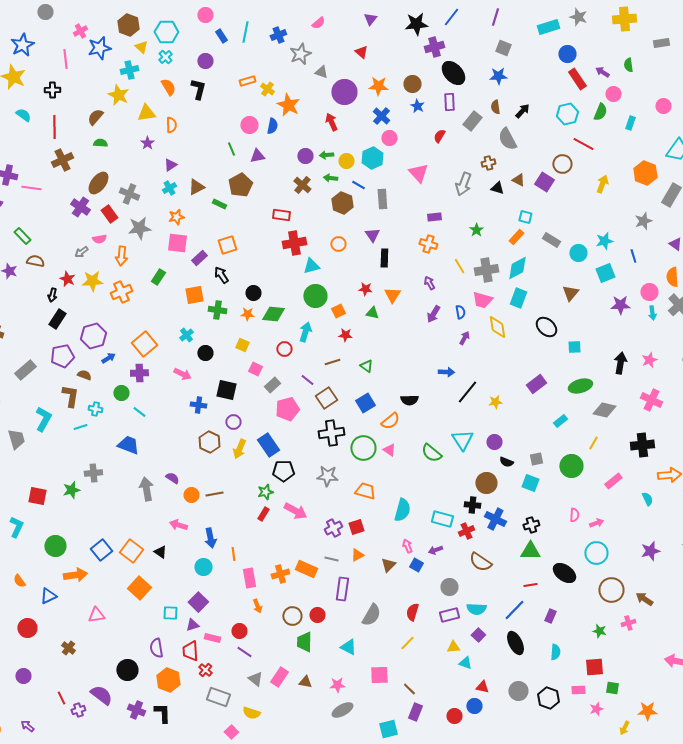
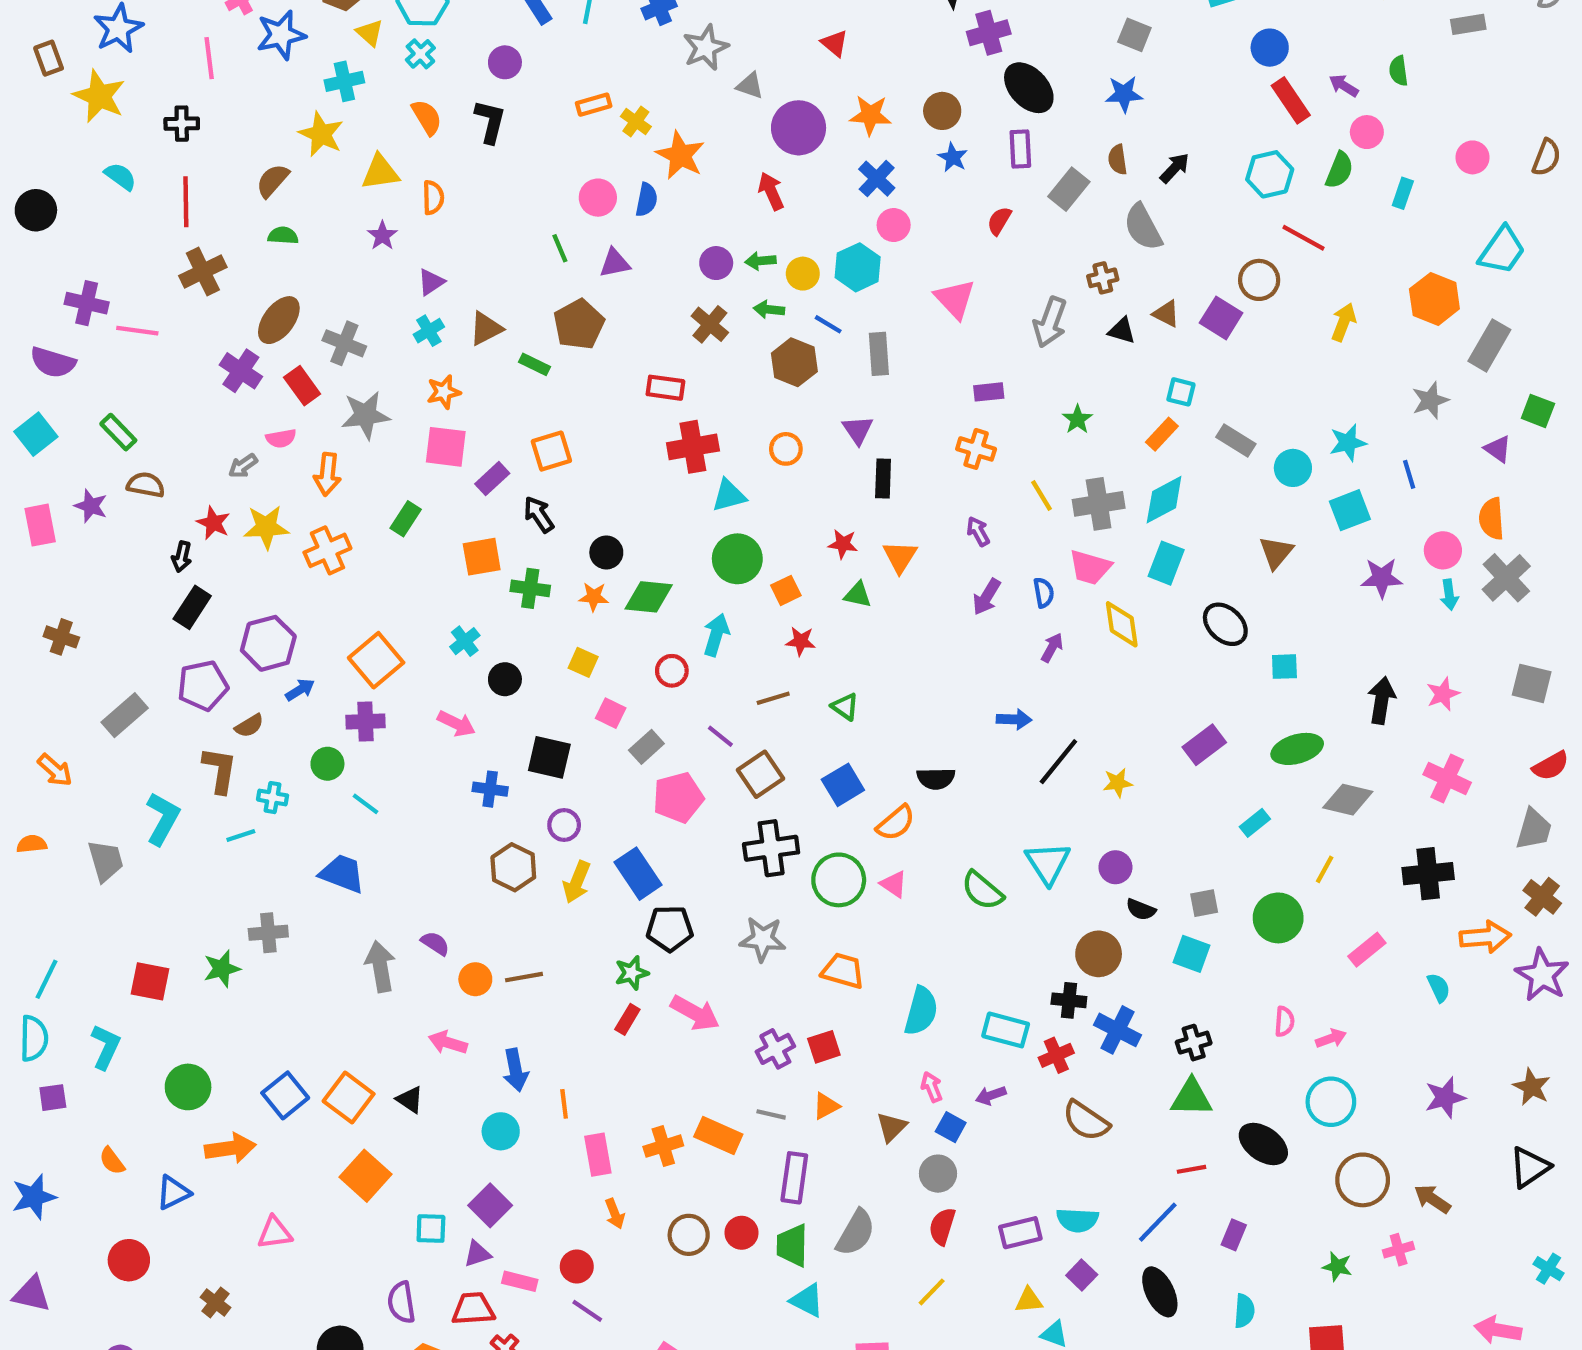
brown semicircle: (84, 375) -> (249, 726), turned 128
gray circle: (449, 587) -> (938, 1174), moved
green trapezoid: (304, 642) -> (792, 1245), moved
red trapezoid: (190, 651) -> (473, 1309), turned 90

